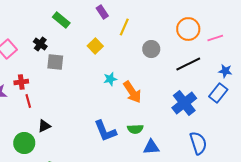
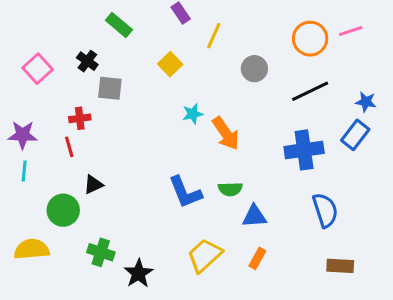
pink line: (215, 38) -> (351, 31), moved
red cross: (21, 82) -> (80, 118), moved
blue cross: (184, 103) -> (304, 150), turned 30

